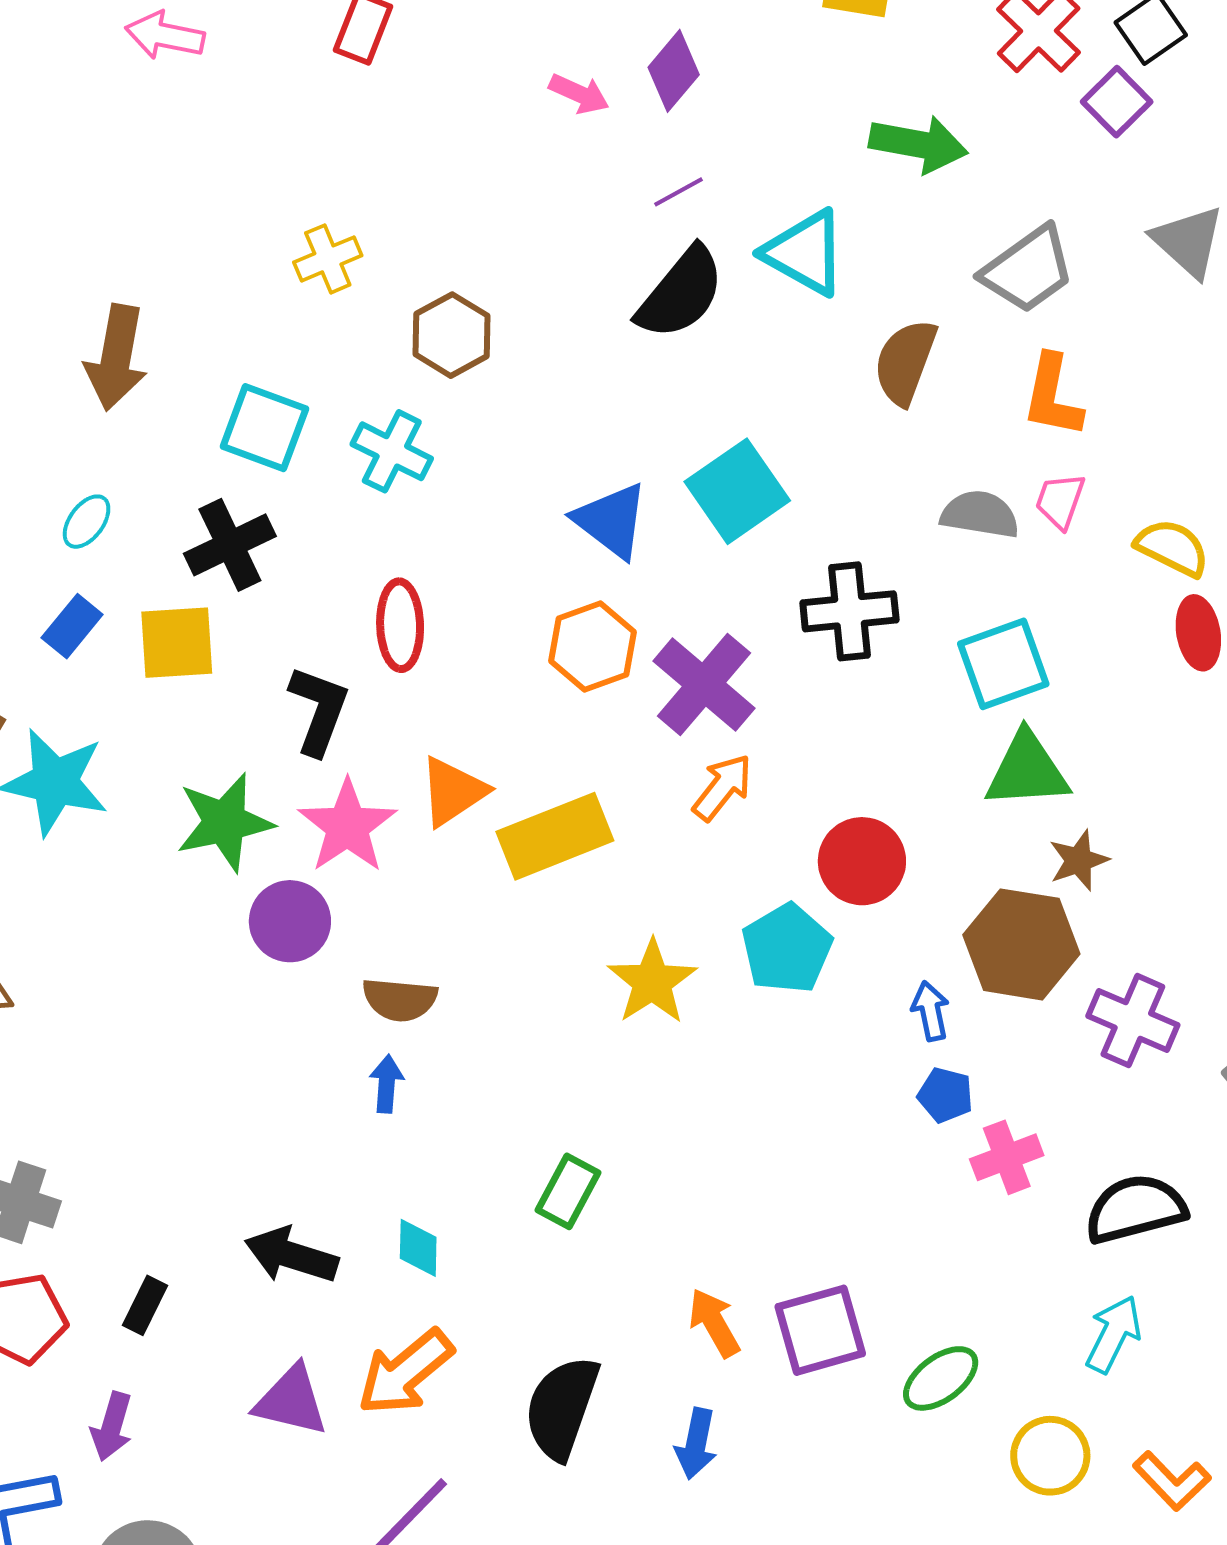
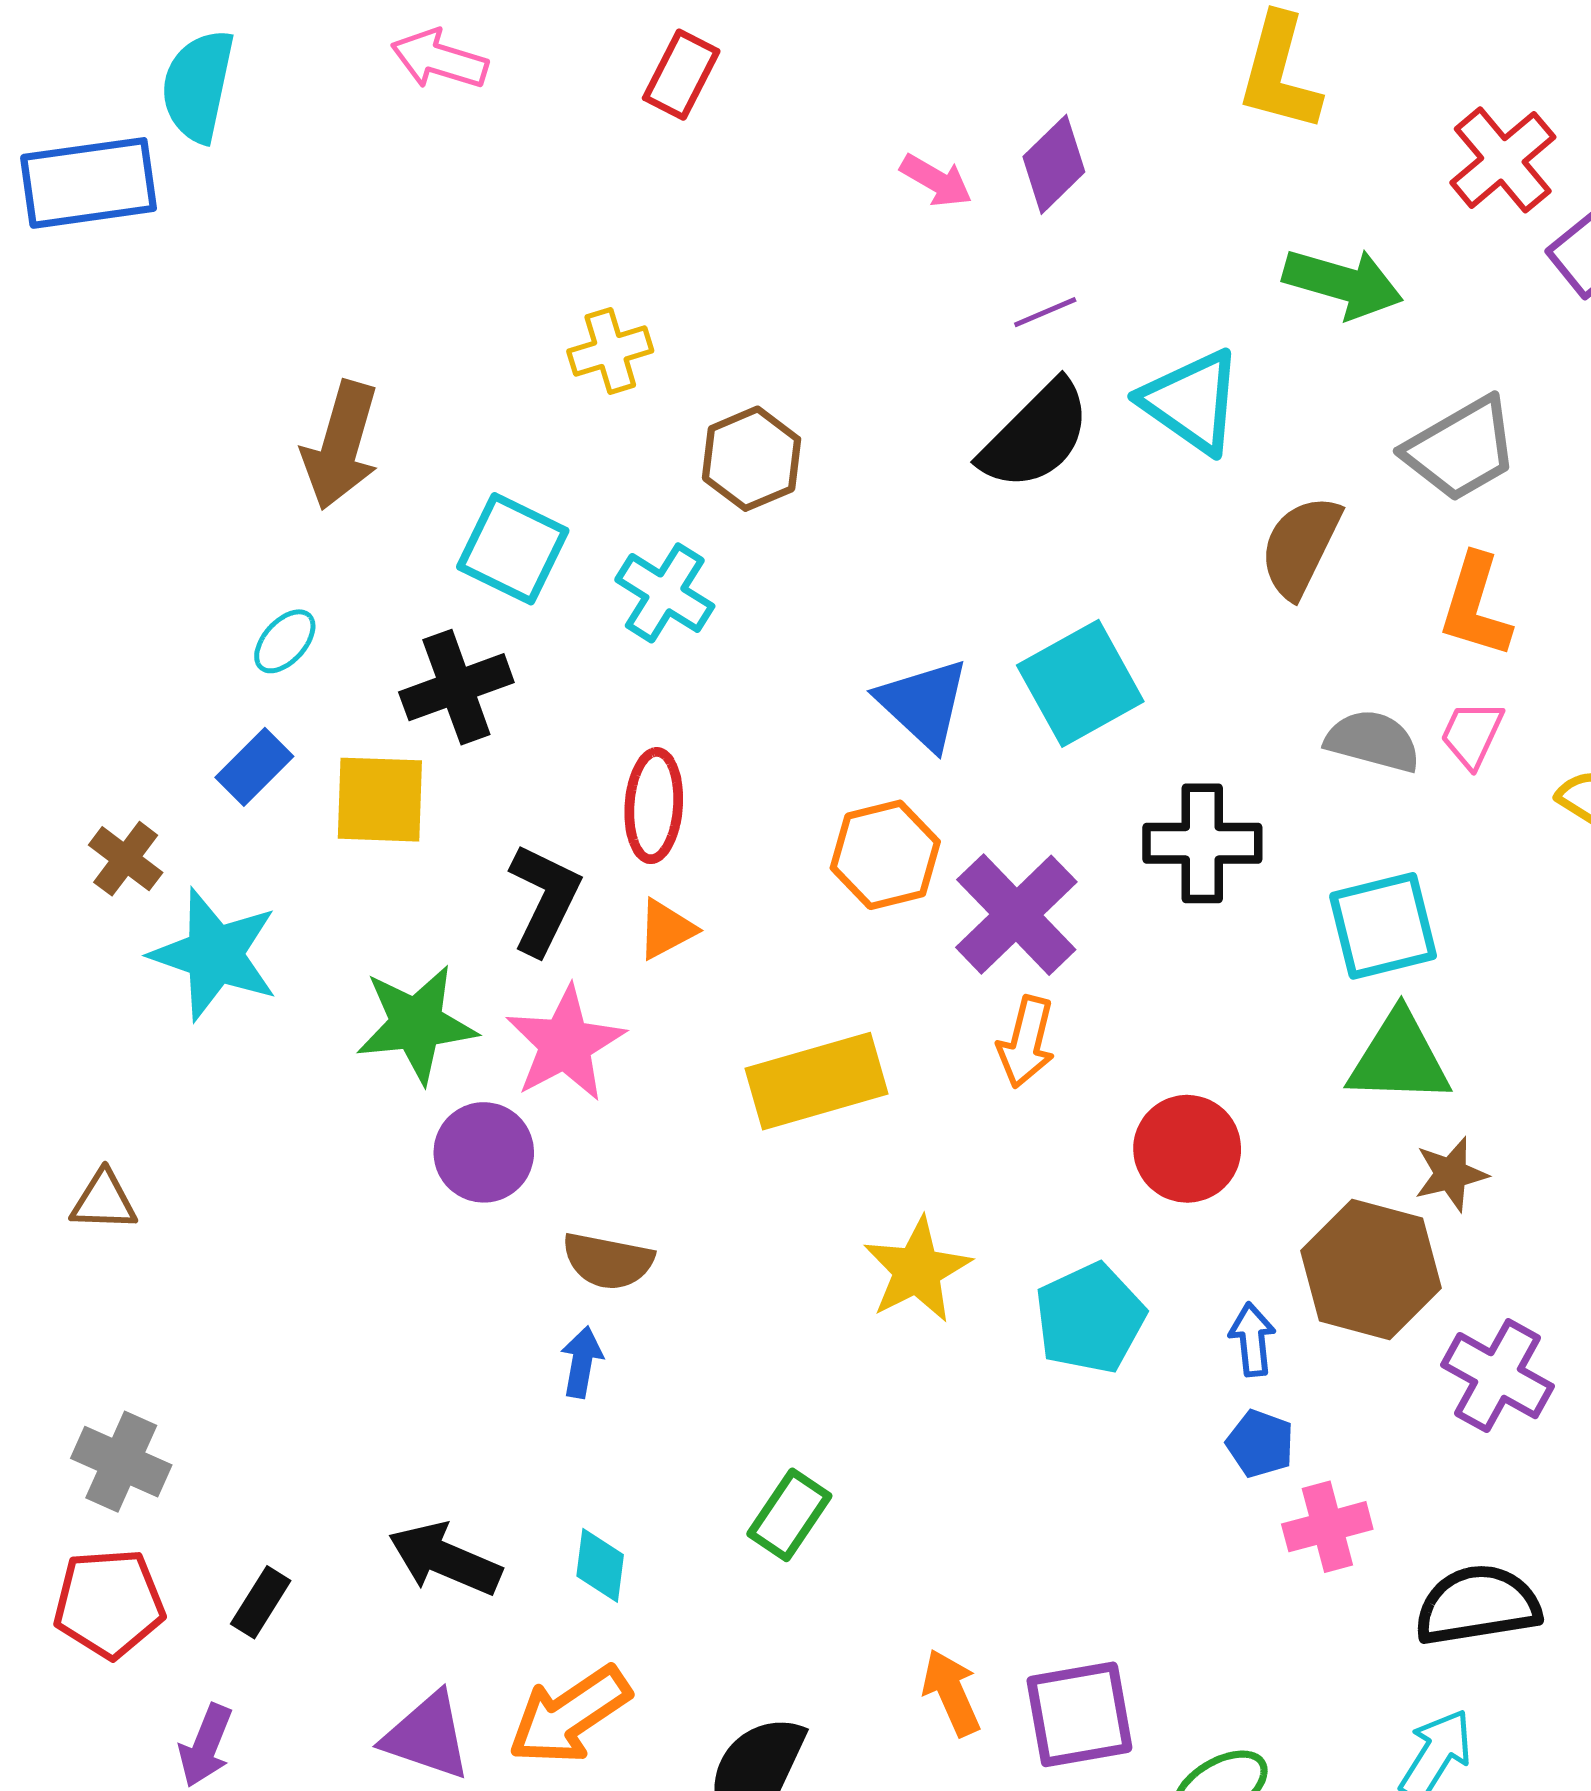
orange arrow: (722, 787) -> (1026, 1042), turned 150
orange triangle: (453, 791) -> (666, 929), moved, size x0.7
cyan pentagon: (787, 949) -> (1090, 1318), moved

